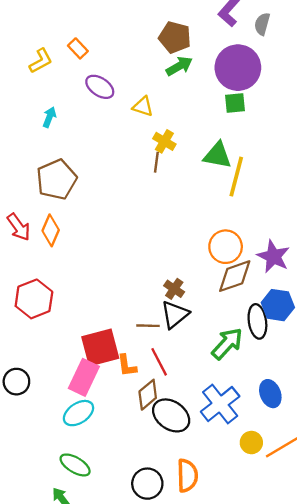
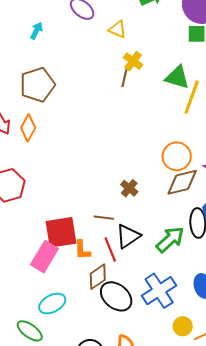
black triangle: (175, 314) -> (128, 236), moved
cyan ellipse: (78, 413) -> (52, 304), moved

